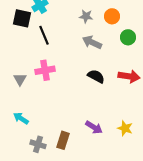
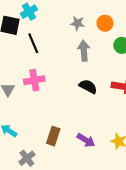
gray arrow: (92, 42) -> (84, 51), turned 60
brown rectangle: (63, 140) -> (53, 136), moved
gray cross: (38, 144) -> (27, 158), turned 35

